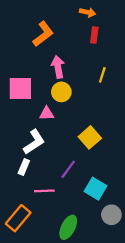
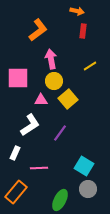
yellow line: (102, 75) -> (90, 66), turned 40
yellow square: (90, 137) -> (68, 99), moved
white rectangle: (24, 167) -> (15, 153), moved
purple line: (68, 169) -> (60, 133), moved
gray circle: (111, 215) -> (88, 189), moved

